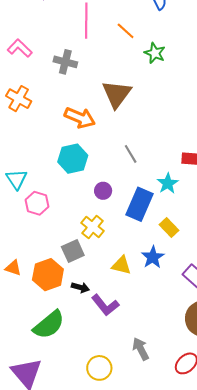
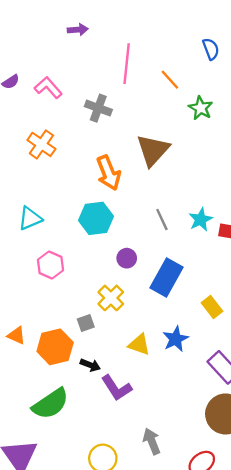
orange arrow: (80, 118) -> (109, 173), turned 40
cyan triangle: (17, 179) -> (30, 218), moved, turned 35
cyan star: (168, 183) -> (201, 219), moved
yellow rectangle: (169, 228) -> (212, 307), moved
gray square: (73, 251) -> (86, 323), size x0.7

